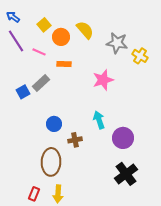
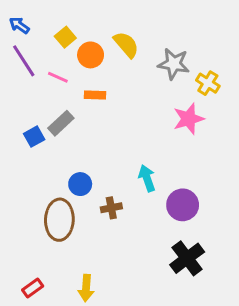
pink star: (103, 80) -> (189, 119), moved
brown ellipse: (51, 162) -> (59, 220), moved
red rectangle: (34, 194) -> (33, 288), moved, turned 32

